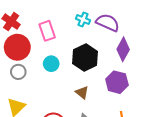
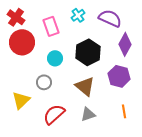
cyan cross: (83, 20) -> (78, 15), moved, turned 32
gray circle: (18, 72) -> (44, 82), moved
brown triangle: (82, 92) -> (85, 86), size x1.5

